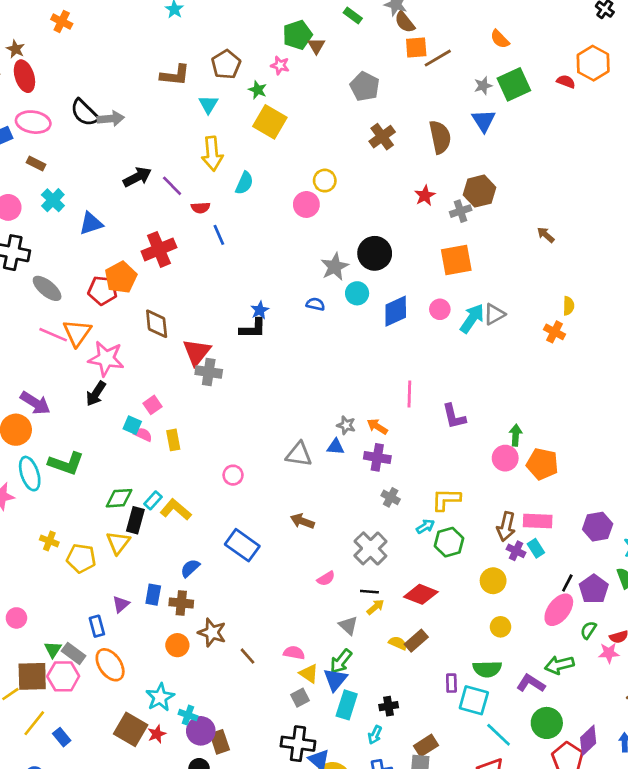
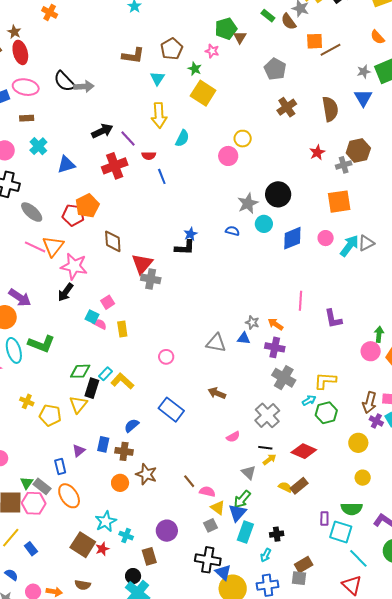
brown semicircle: (405, 22) -> (289, 22), moved
brown rectangle: (36, 163) -> (27, 118), turned -32
red cross: (159, 249) -> (115, 166), moved
gray cross: (391, 497) -> (284, 378), size x1.6
brown line: (247, 656) -> (189, 481), moved
purple circle: (201, 731) -> (167, 531), moved

